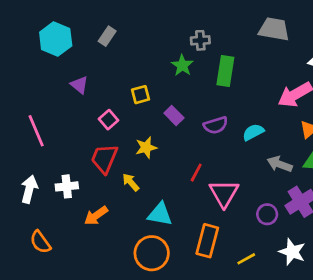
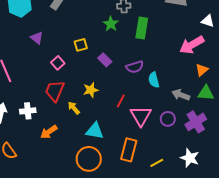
cyan semicircle: (253, 132) -> (154, 80), moved, turned -77
yellow star: (146, 147) -> (91, 90), moved
purple circle: (267, 214) -> (168, 119), moved

